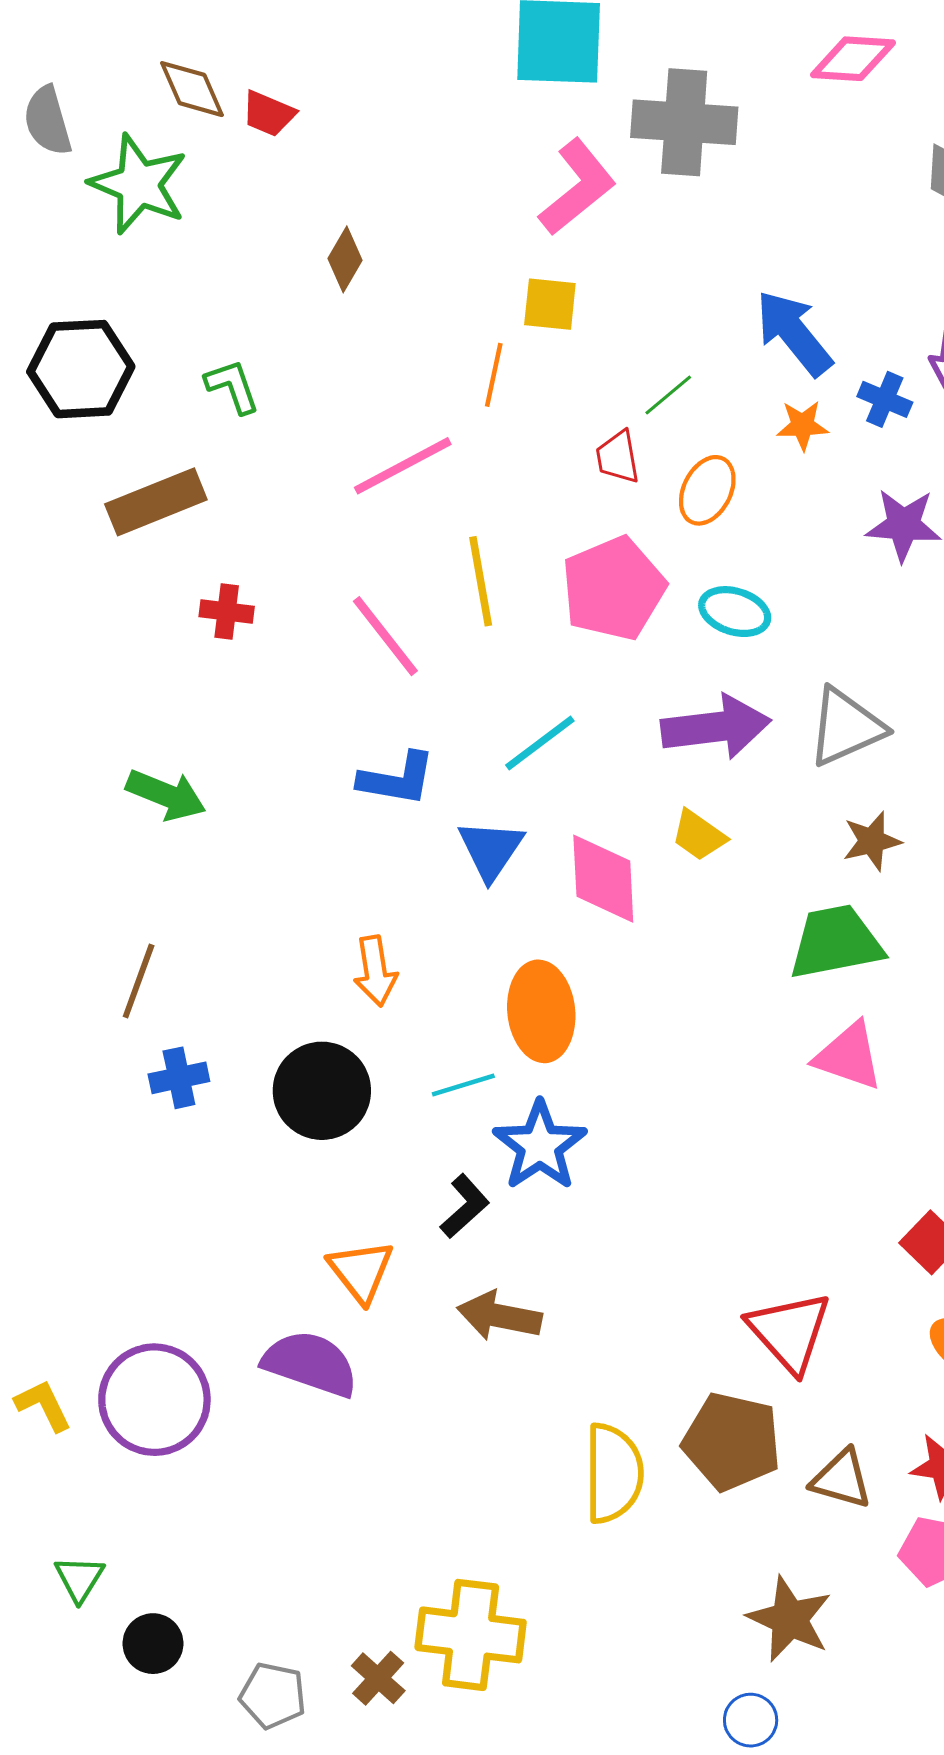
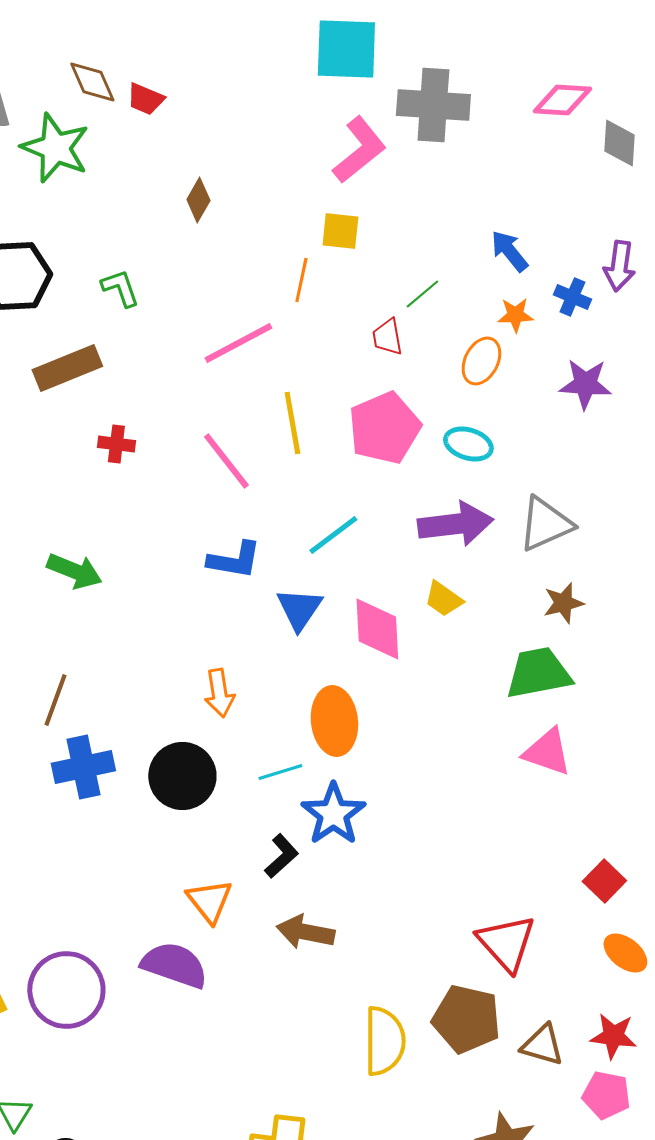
pink diamond: (853, 59) -> (562, 100), moved
blue arrow: (794, 333) -> (509, 251), size x0.7
orange ellipse: (707, 490) -> (481, 361), moved
blue cross: (179, 1078) -> (83, 767), size x1.5

